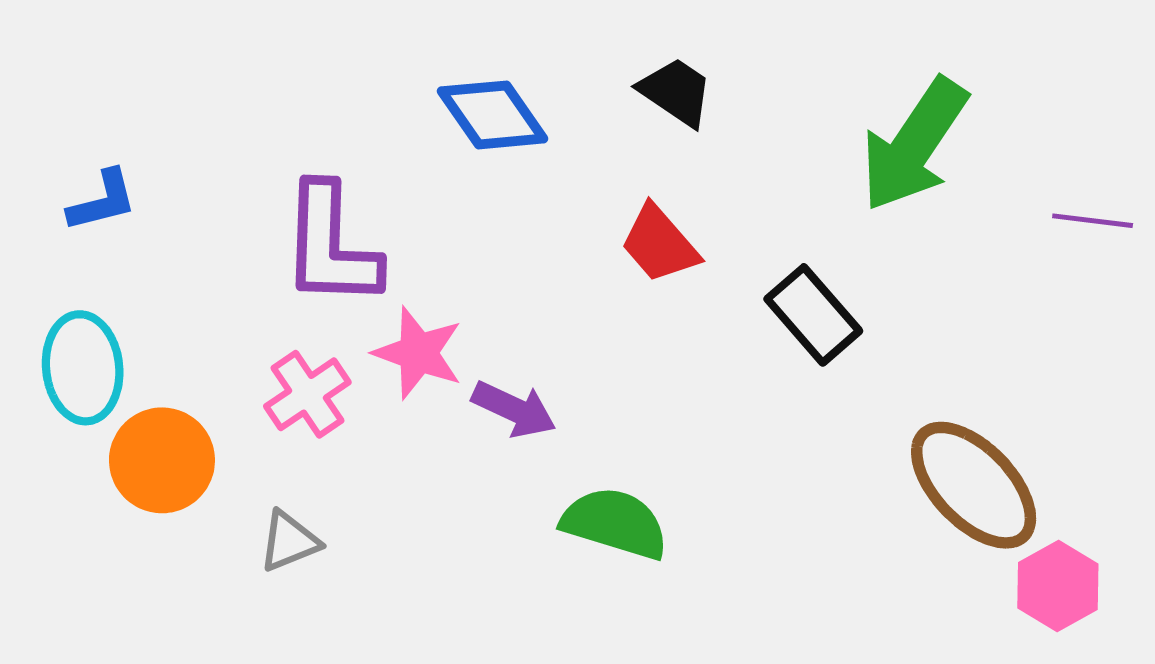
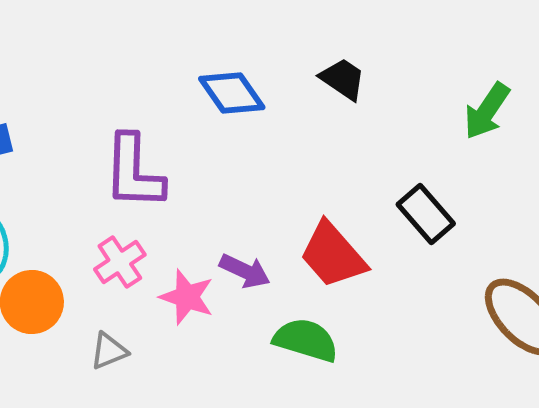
green arrow: (914, 145) -> (487, 111), size x0.7
red trapezoid: (660, 244) -> (333, 255), moved, size x1.4
pink star: (418, 353) -> (187, 297), moved

